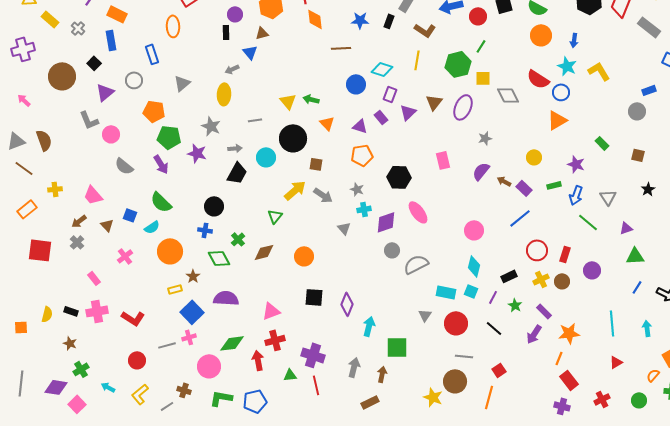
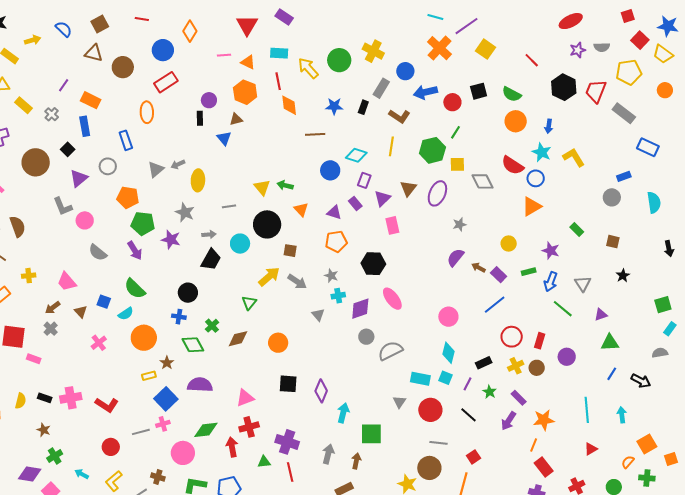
gray arrow: (232, 69) -> (178, 164), moved
pink rectangle: (443, 160) -> (392, 225), moved
pink rectangle: (94, 278) -> (34, 359), moved, turned -32

